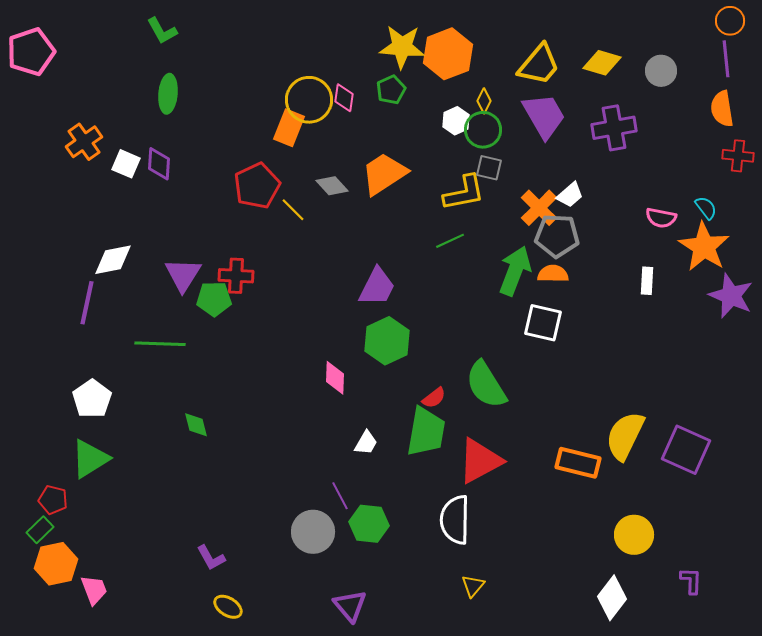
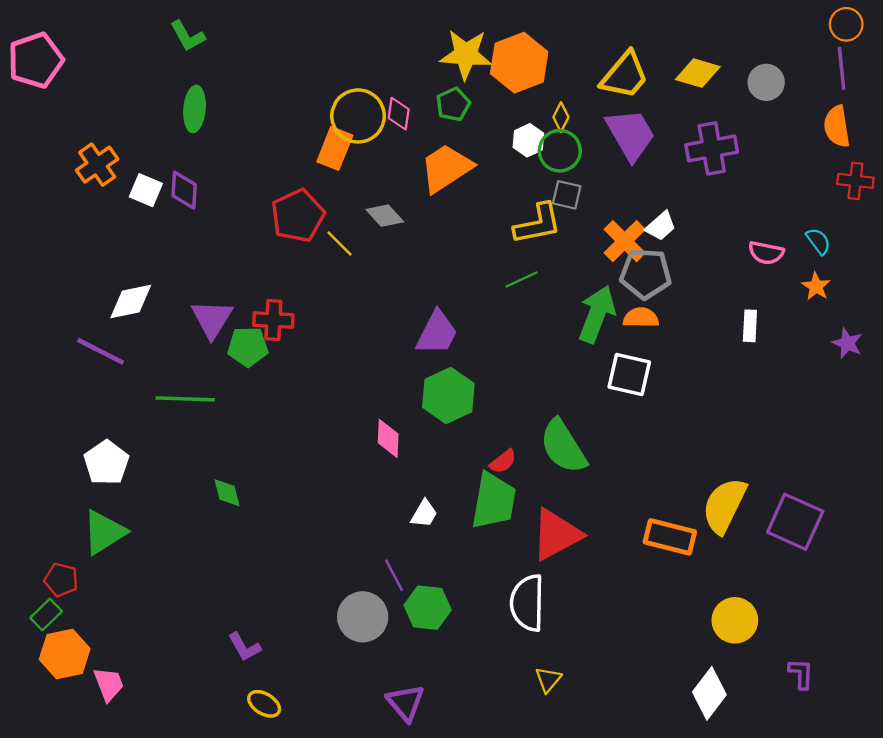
orange trapezoid: (384, 174) -> (446, 168), moved
orange star: (704, 247) -> (816, 286), size x0.5
purple star: (731, 296) -> (847, 343), size x0.6
purple line: (87, 303) -> (101, 351), turned -75

